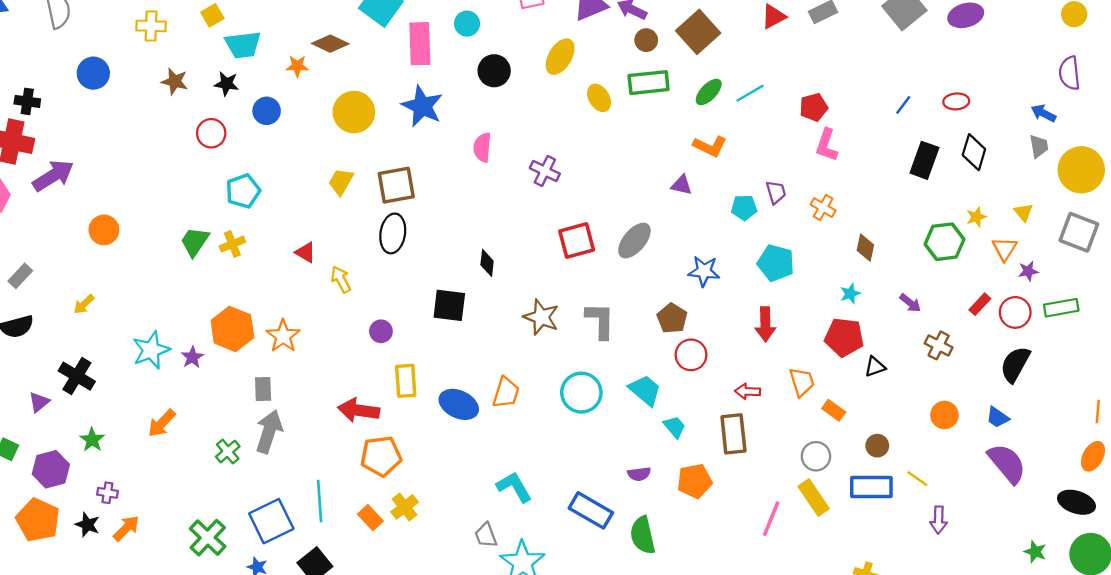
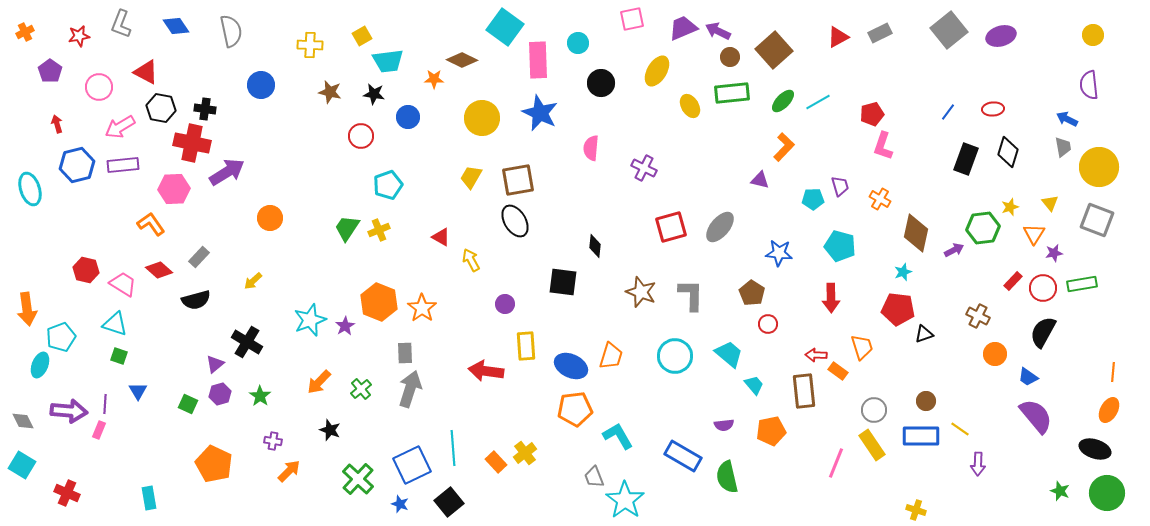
orange L-shape: (710, 146) -> (784, 147), turned -72
black ellipse: (393, 233) -> (515, 221), turned -40
brown diamond: (865, 248) -> (916, 233), size x1.6
purple arrow: (910, 303) -> (954, 250), moved, turned -66
red circle: (691, 355) -> (768, 324), size x0.7
orange rectangle: (834, 410) -> (838, 371), moved
orange circle: (944, 415) -> (995, 354), moved
green cross: (228, 452) -> (361, 389), moved
orange pentagon: (381, 456) -> (575, 409), moved
purple hexagon: (51, 469) -> (220, 394), moved, size x0.7
black star: (87, 525) -> (330, 430), moved

